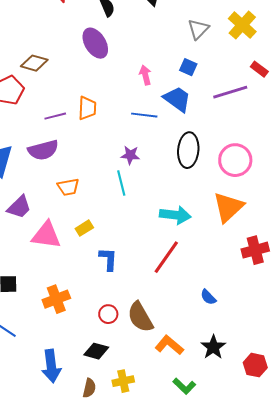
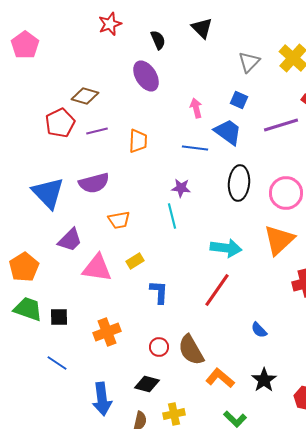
purple line: (55, 116) -> (97, 131), moved

